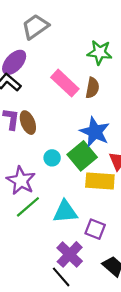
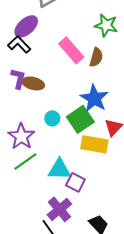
brown ellipse: (28, 123) -> (33, 83), turned -60
purple square: (95, 229) -> (75, 182), moved

